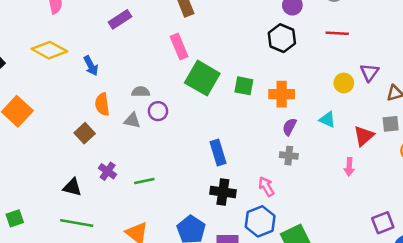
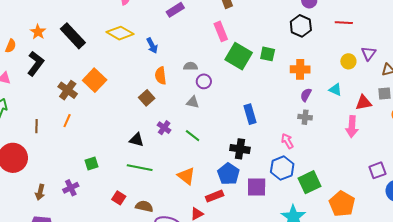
green square: (244, 86) -> (268, 54), moved
gray triangle: (132, 120) -> (193, 102), moved
red triangle: (364, 136) -> (364, 103), turned 30
pink arrow: (349, 167) -> (352, 127), size x1.5
green line: (144, 181) -> (193, 136), turned 49
black cross: (223, 192) -> (240, 149), moved

